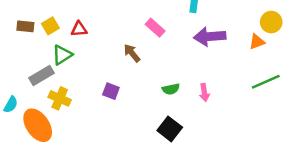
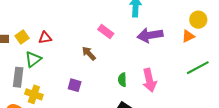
gray rectangle: (42, 75) -> (18, 77), turned -48
green semicircle: (171, 89) -> (122, 80), turned 104
pink arrow: (204, 92) -> (149, 80), size x1.6

